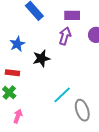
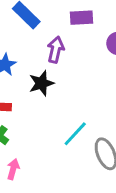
purple arrow: (65, 36) -> (56, 50), moved

